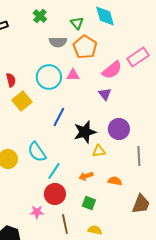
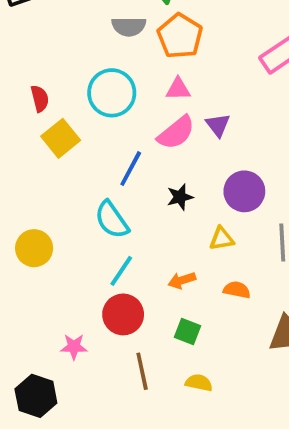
pink semicircle: (112, 70) -> (176, 133), moved
pink triangle: (73, 75) -> (178, 89), moved
black star: (85, 132) -> (180, 197), size x0.6
yellow triangle: (99, 151) -> (222, 239), moved
cyan semicircle: (37, 152) -> (112, 220), moved
pink star: (37, 212) -> (74, 347), moved

